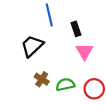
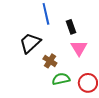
brown cross: (42, 79) -> (50, 61), moved

